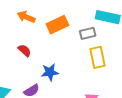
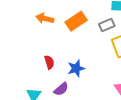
red semicircle: (24, 50) -> (49, 62), moved, turned 40

